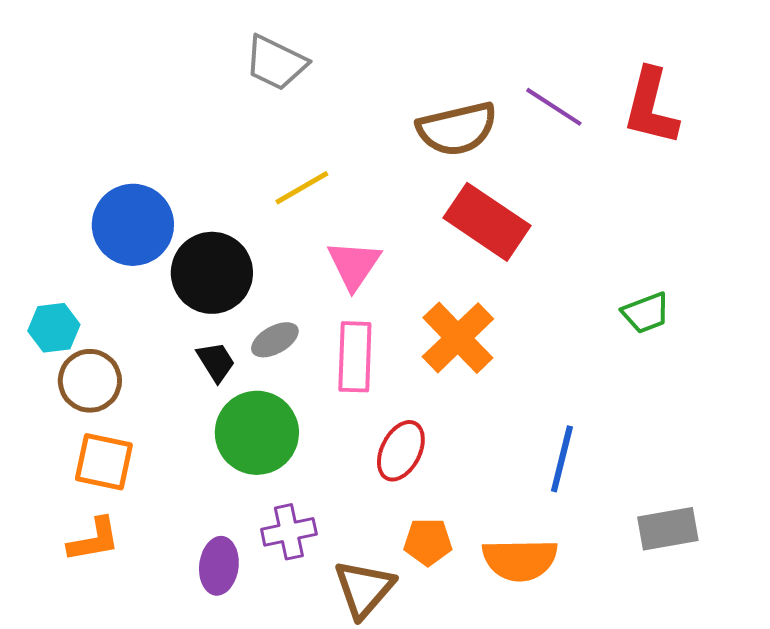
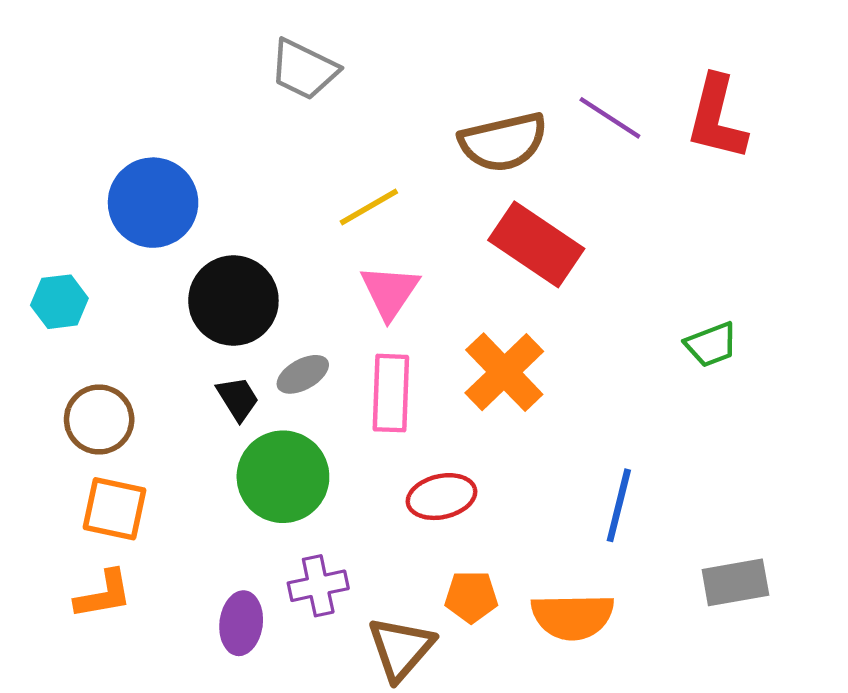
yellow line: (302, 188) -> (369, 207), moved
blue circle: (133, 225) -> (153, 203), moved
cyan hexagon: (54, 328) -> (59, 302), moved
red ellipse: (401, 451) -> (442, 497), turned 50

